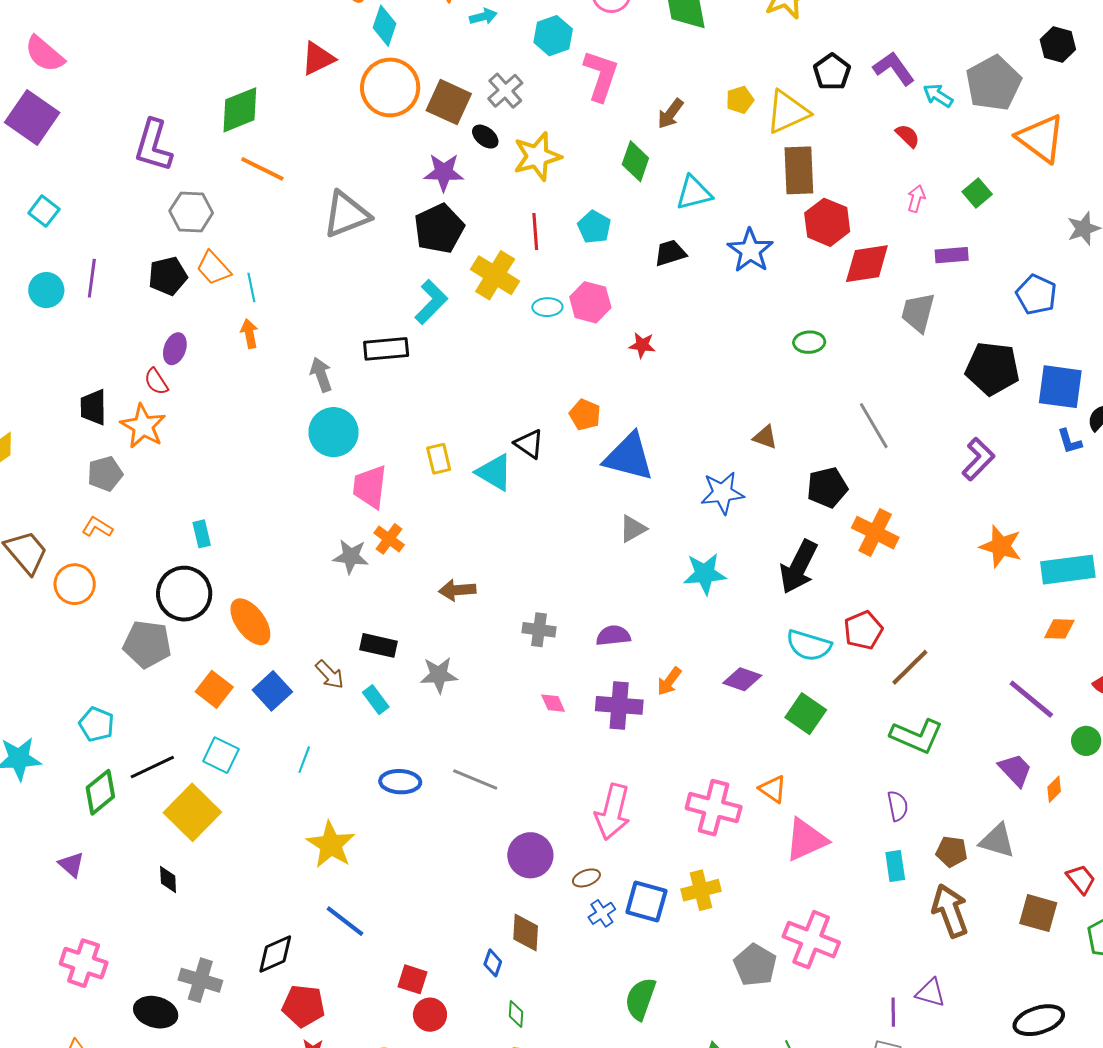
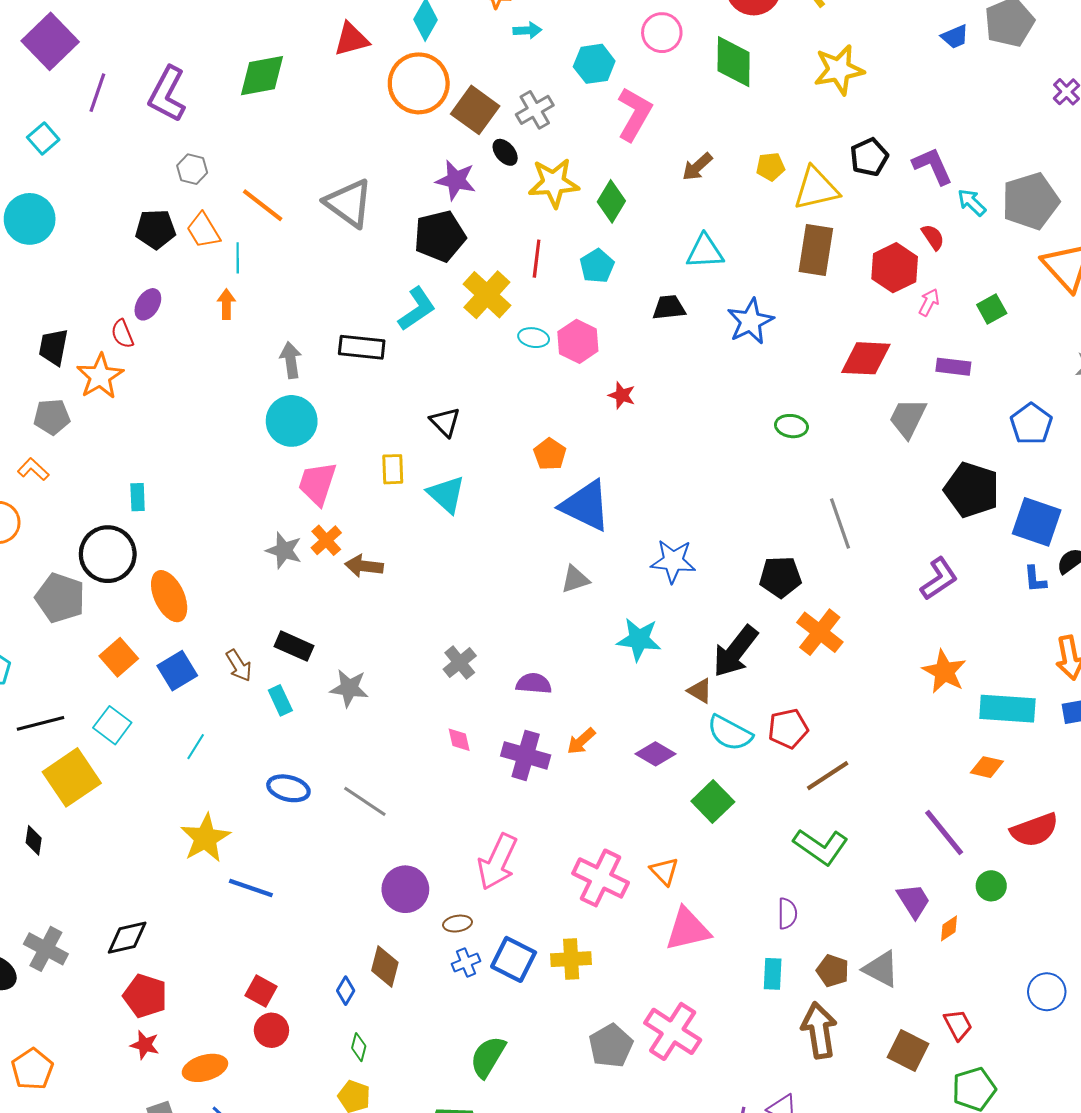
green diamond: (635, 161) -> (611, 201), moved
orange line: (262, 169) -> (263, 205), moved
gray hexagon: (191, 212) -> (192, 169), size x0.7
gray triangle: (346, 214) -> (349, 203), turned 46
red hexagon: (827, 222) -> (895, 268), moved
purple line: (92, 278) -> (97, 93), moved
cyan circle: (46, 290) -> (30, 219), size x1.4
brown triangle: (765, 437) -> (700, 691), moved
black triangle: (529, 444) -> (445, 422), moved
brown arrow: (457, 590) -> (364, 566), moved
gray cross: (539, 630) -> (460, 663), turned 32
blue line: (345, 921) -> (251, 888), moved, turned -30

